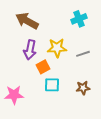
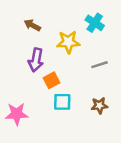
cyan cross: (79, 19) -> (95, 23), turned -35
brown arrow: (27, 21) -> (32, 25), size x0.6
yellow star: (57, 48) -> (68, 42), moved

